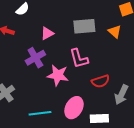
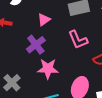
pink star: (58, 75) -> (48, 69), moved

